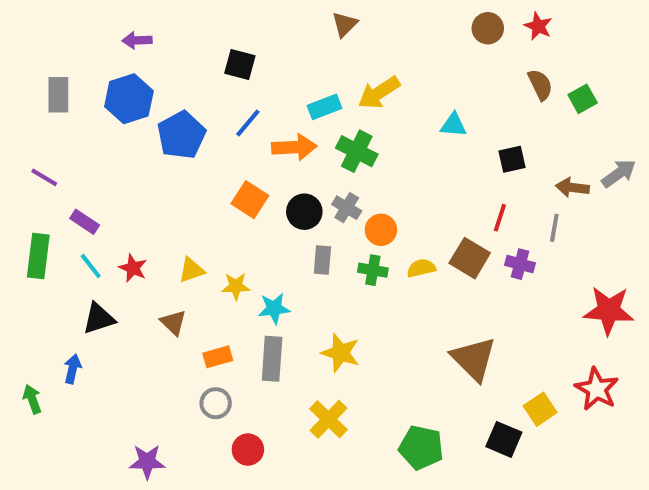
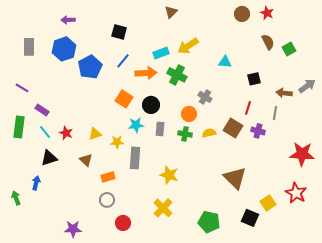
gray cross: (347, 208) -> (205, 97), moved
cyan star: (274, 308) -> (136, 125), moved
gray rectangle: (272, 359) -> (135, 158), moved

